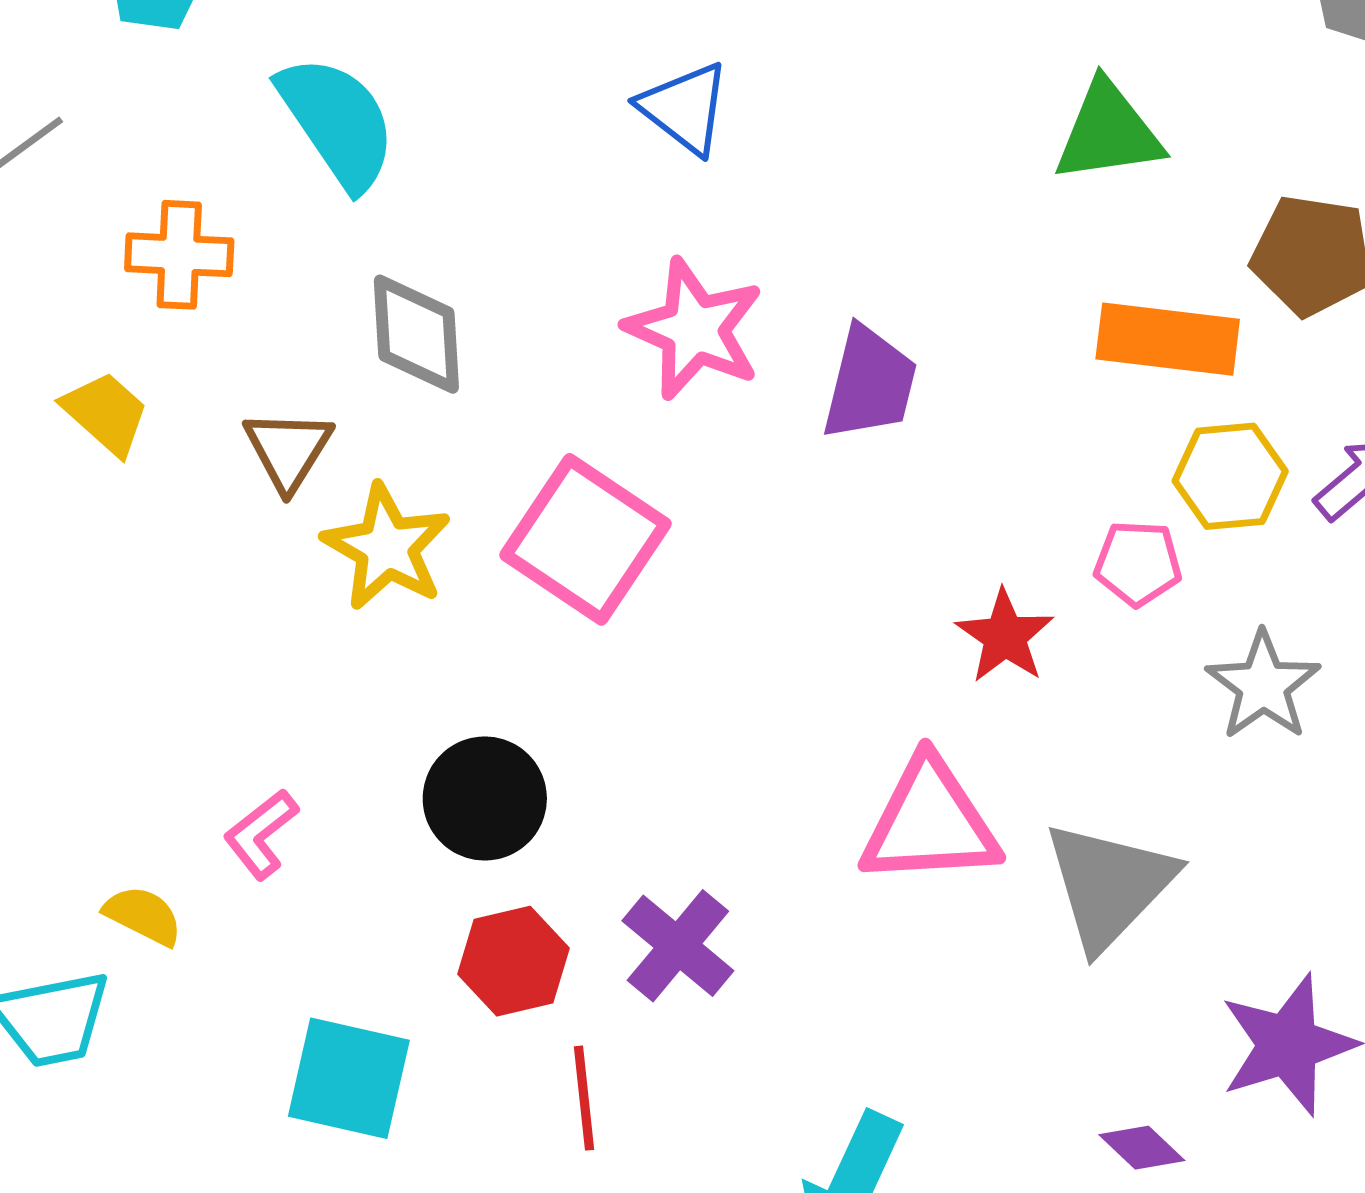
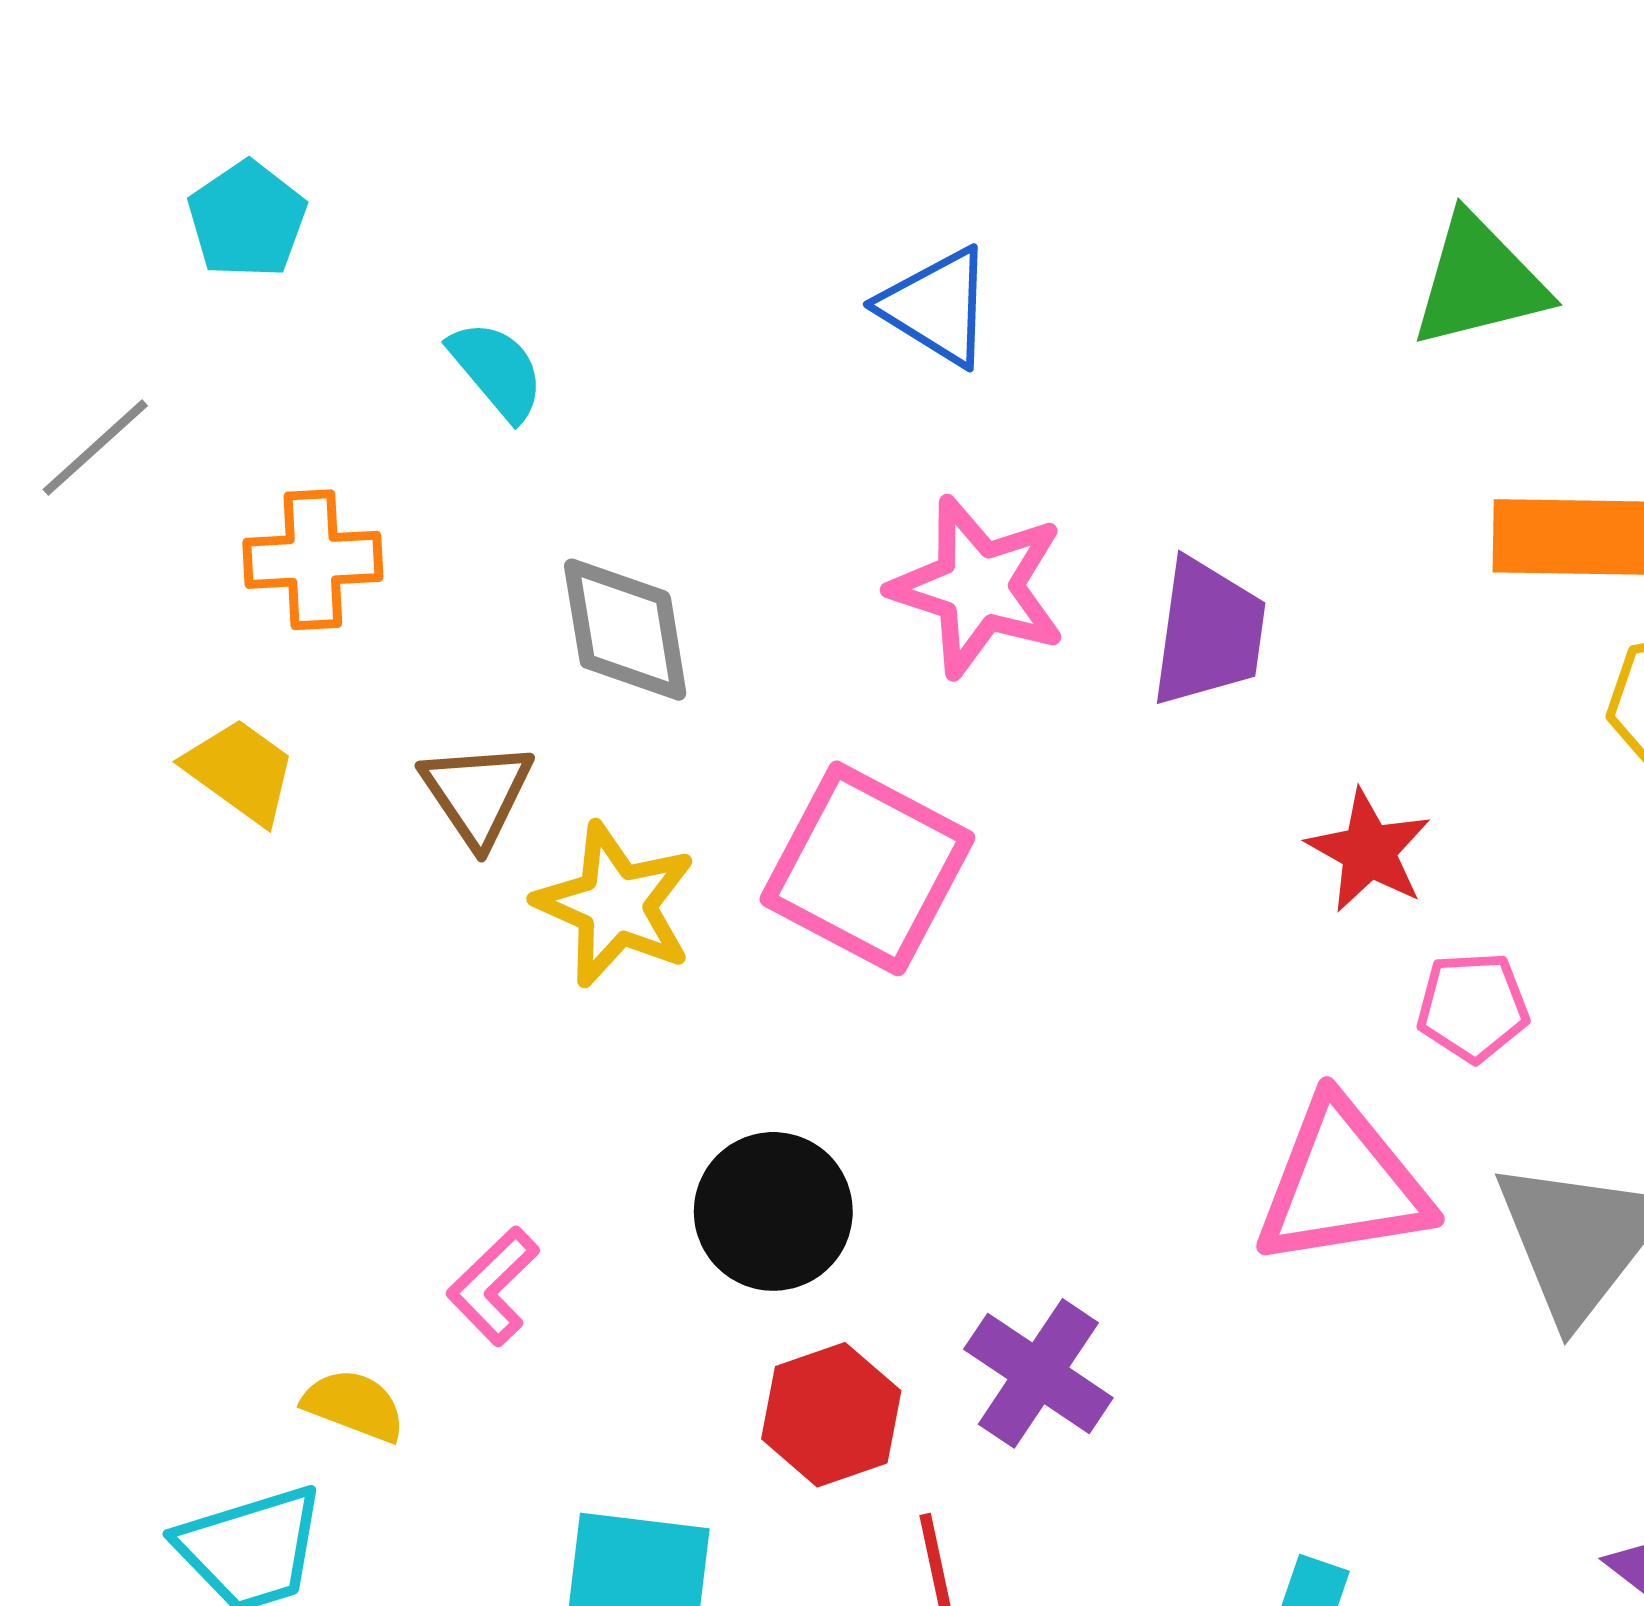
cyan semicircle: (337, 122) -> (497, 370), size x0.6
pink pentagon: (1138, 563) -> (1473, 1007), moved
red star: (1005, 636) -> (1369, 851), moved

